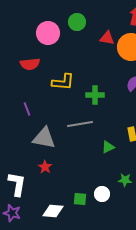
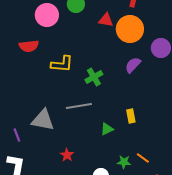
green cross: (95, 95) -> (94, 77), turned -30
purple line: (27, 109) -> (17, 135), moved
red star: (45, 167) -> (67, 155), moved

